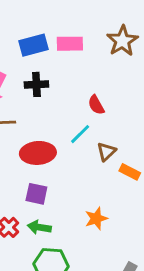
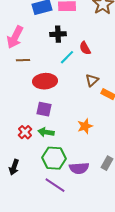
black cross: (36, 84) -> (58, 34), moved
cyan line: (80, 134) -> (67, 57), moved

